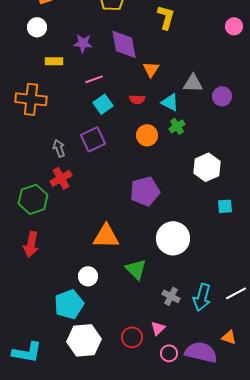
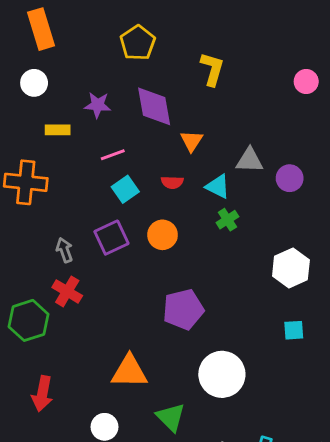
orange circle: (147, 135) -> (163, 235), moved
white hexagon: (207, 167) -> (291, 268), moved
red cross: (61, 178) -> (67, 291), turned -30
red arrow: (31, 244) -> (42, 394), moved

